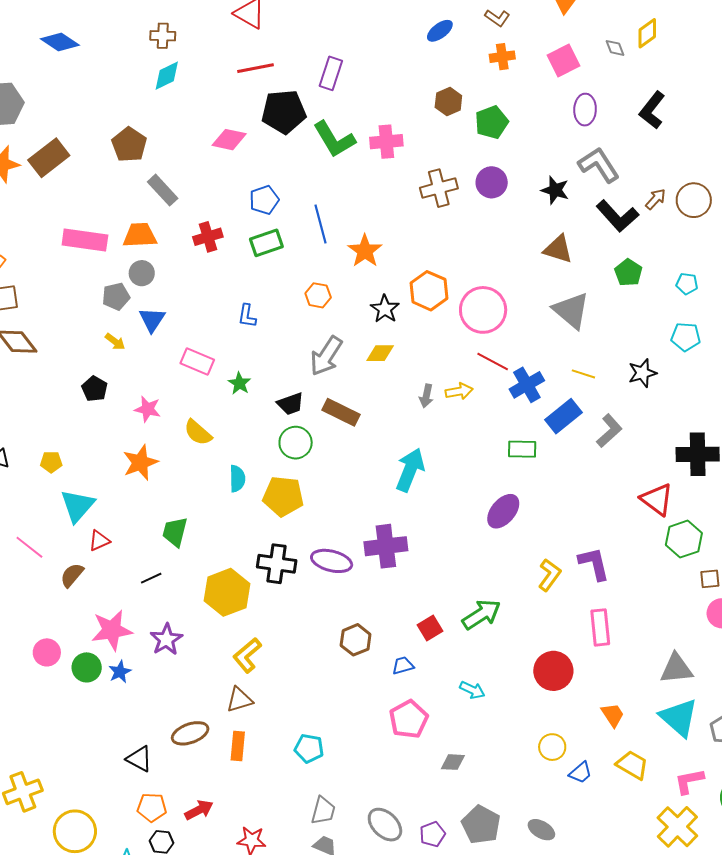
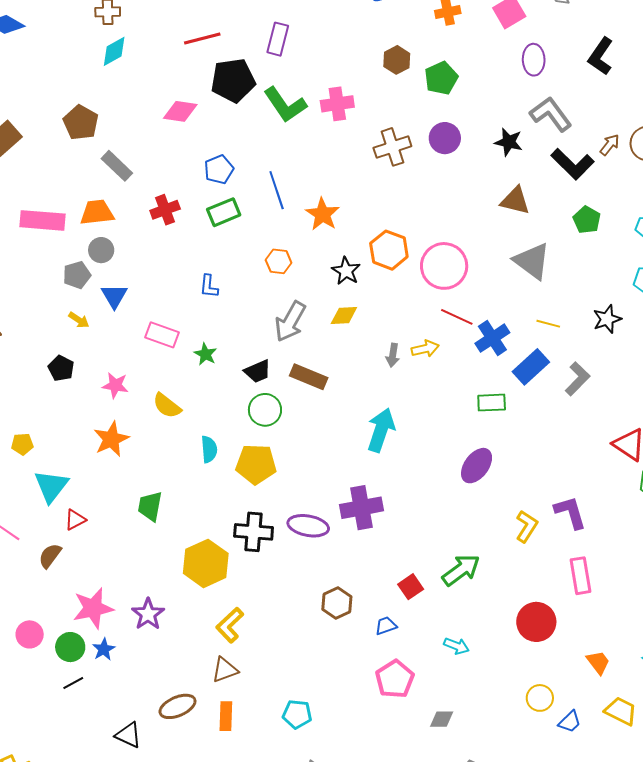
black line: (151, 578) -> (73, 683), moved

